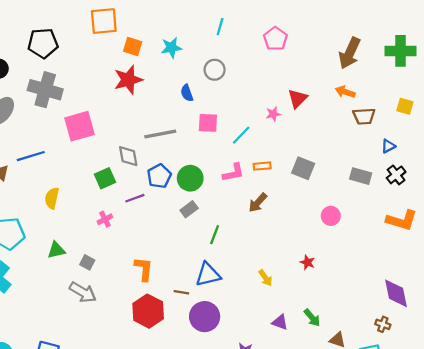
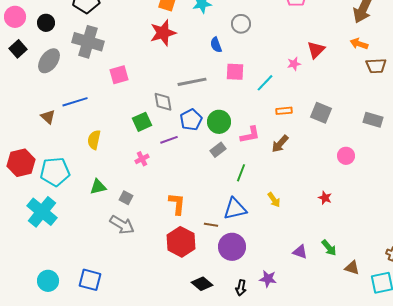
pink square: (79, 126) -> (119, 75), size x0.7
pink L-shape: (233, 173) -> (250, 135), moved
yellow arrow: (265, 278) -> (274, 200), moved

